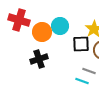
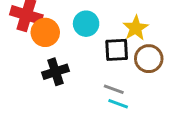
orange circle: (42, 32) -> (45, 32), moved
gray line: (89, 71) -> (114, 89), moved

